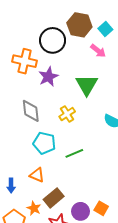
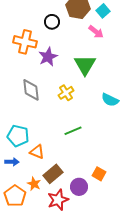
black circle: (53, 40) -> (52, 22), size x0.6
cyan pentagon: (44, 143) -> (18, 136), moved
blue arrow: (11, 185) -> (12, 162), turned -88
orange square: (101, 208) -> (99, 174), moved

